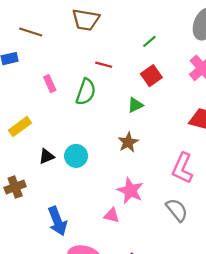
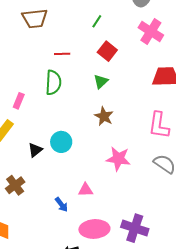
pink rectangle: (50, 84) -> (19, 101), moved, turned 63
pink triangle: (112, 215) -> (86, 190), moved
blue arrow: (57, 221) -> (61, 205), size x0.6

